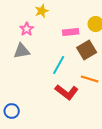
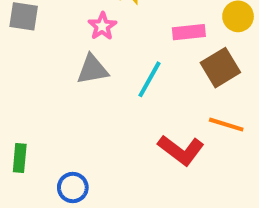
cyan line: (59, 65) -> (150, 79), moved

